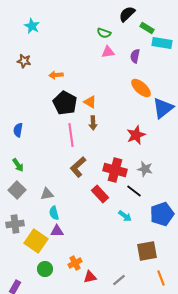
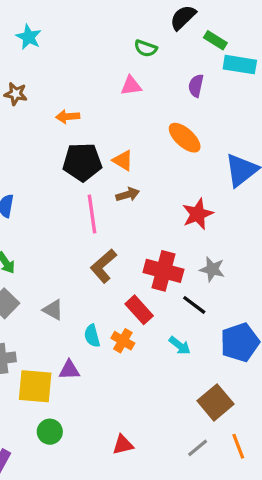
pink triangle: (108, 52) -> (131, 86), moved
orange ellipse: (141, 88) -> (185, 138), moved
black pentagon: (65, 103) -> (82, 162), turned -30
brown arrow: (93, 123) -> (128, 195), turned -104
gray triangle: (47, 194) -> (53, 310), turned 40
cyan semicircle: (54, 213) -> (92, 336), moved
yellow square: (36, 241) -> (35, 386), turned -30
brown square: (147, 251) -> (215, 402), turned -30
orange cross: (75, 263) -> (123, 341), moved, turned -32
gray line: (119, 280) -> (198, 448), moved

